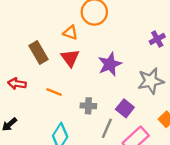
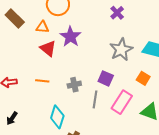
brown rectangle: (38, 52) -> (15, 19), moved
purple star: (110, 64) -> (70, 37), moved

